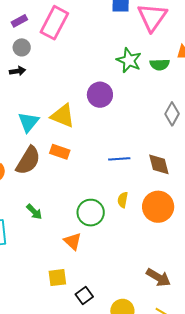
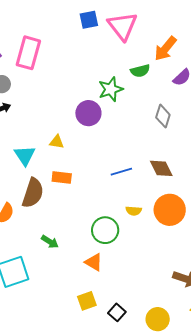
green star: (129, 60) -> (111, 89), moved, turned -30
yellow triangle: (63, 116) -> (57, 142), size x0.6
yellow semicircle: (123, 200) -> (134, 211), turned -84

